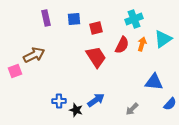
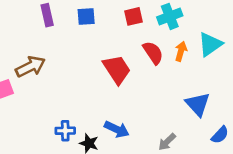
red square: (96, 28) -> (134, 16), moved
red semicircle: (122, 45) -> (153, 53), turned -60
blue triangle: (154, 82) -> (198, 104), turned 42
blue arrow: (96, 100) -> (117, 129), turned 60

